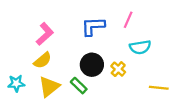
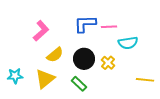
pink line: (128, 20) -> (109, 27), moved, turned 63
yellow semicircle: (43, 60) -> (55, 55), moved
green rectangle: (79, 86) -> (79, 84), moved

